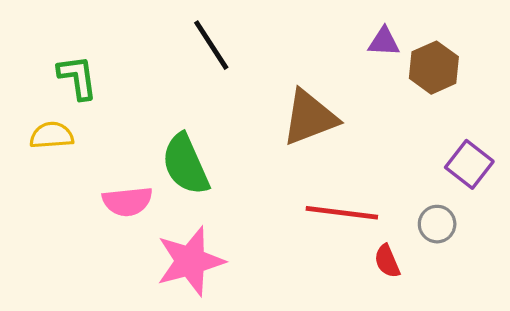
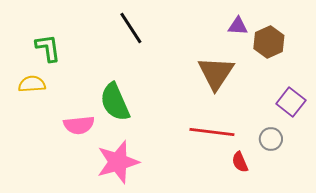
brown triangle: (310, 118) -> (216, 73), moved, turned -36

